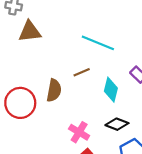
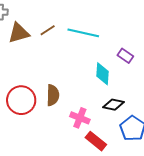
brown line: (82, 72) -> (48, 30), moved
brown semicircle: (54, 90) -> (53, 95), moved

